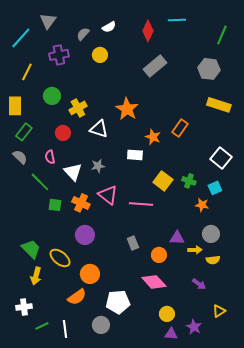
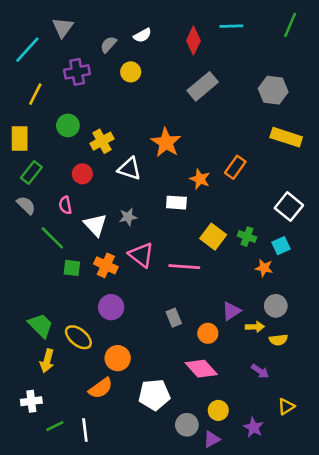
green line: (222, 35) -> (290, 25), moved
purple triangle: (177, 238) -> (231, 311), turned -35
gray circle: (101, 325) -> (187, 425), moved
purple triangle: (171, 334) -> (212, 439), moved, turned -32

